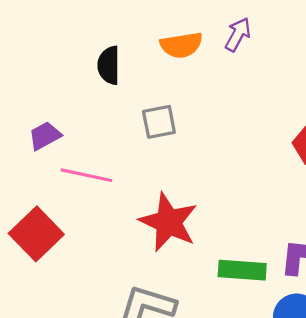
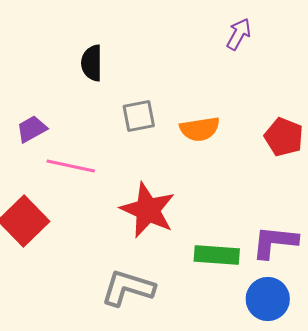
purple arrow: (238, 34) -> (239, 34), moved
orange semicircle: (181, 45) -> (200, 129), moved

